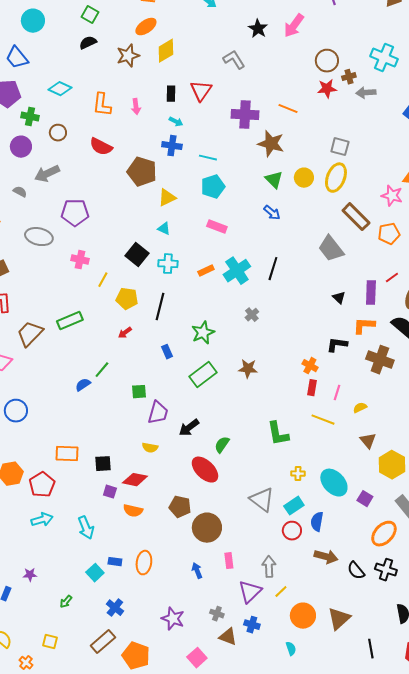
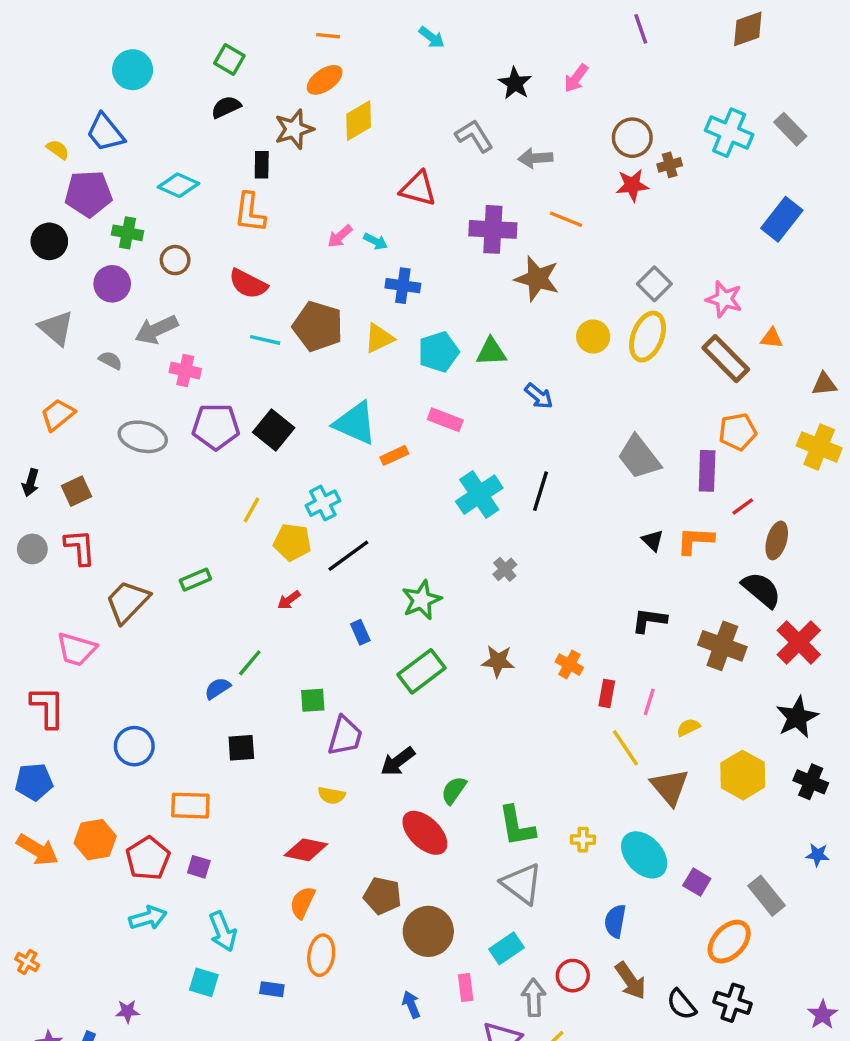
pink arrow: (294, 26) -> (576, 78), size x0.7
red triangle: (201, 91) -> (418, 189), turned -50
gray arrow: (366, 93) -> (535, 158), moved
black rectangle: (171, 94) -> (262, 165), moved
pink arrow: (136, 107) -> (340, 236), moved, turned 56
blue cross: (172, 146) -> (403, 286), moved
gray square: (340, 147) -> (654, 284), turned 30
cyan line: (208, 158) -> (265, 340), moved
green triangle: (274, 180) -> (491, 352), moved, turned -48
pink star: (392, 196) -> (724, 299), moved
yellow triangle: (167, 198) -> (379, 338), moved
purple pentagon: (75, 213) -> (216, 427), moved
brown rectangle: (356, 217) -> (726, 359), moved
cyan triangle: (164, 229) -> (355, 423), size x2.0
black square: (137, 255) -> (274, 430), moved
pink cross: (80, 260) -> (185, 371), moved
cyan cross: (168, 264) -> (323, 503), moved, turned -30
orange rectangle: (206, 271) -> (394, 455), moved
purple rectangle: (371, 293) -> (707, 471), moved
black line: (160, 307) -> (348, 556), turned 40
green rectangle: (70, 321) -> (195, 580), size x0.7
orange L-shape: (364, 326) -> (695, 540), moved
orange cross: (310, 366) -> (569, 665), moved
blue circle: (16, 411) -> (134, 746), moved
yellow line: (323, 420) -> (625, 748), turned 35
green L-shape: (278, 434) -> (517, 826), moved
brown triangle: (368, 441) -> (670, 787), moved, size x1.4
black square: (103, 464) -> (241, 748), moved
yellow hexagon: (392, 465) -> (743, 775), moved
purple square: (110, 492) -> (199, 867), moved
cyan rectangle: (294, 506) -> (506, 948), moved
orange semicircle: (133, 511) -> (303, 902), turned 102
red circle: (292, 531) -> (573, 976), moved
brown arrow: (326, 557) -> (631, 981), turned 40
orange ellipse: (144, 563) -> (321, 955), moved
cyan square: (95, 573) -> (204, 982), moved, turned -30

